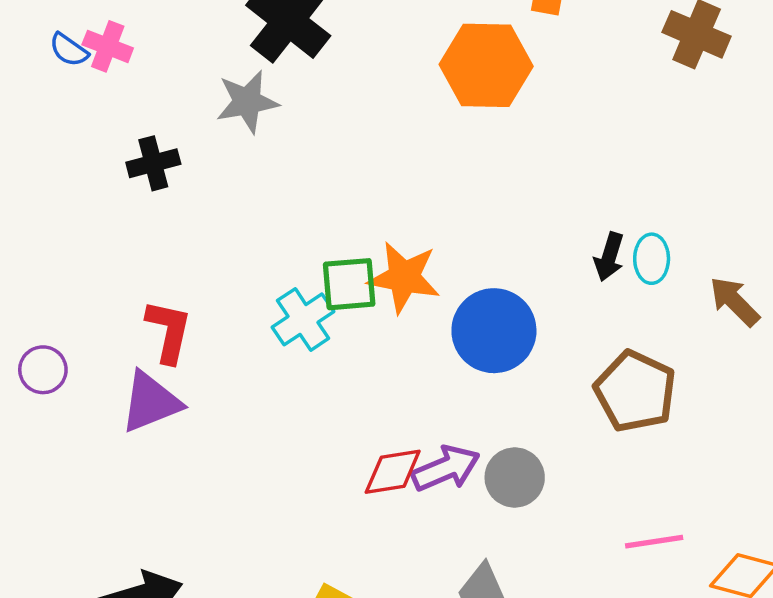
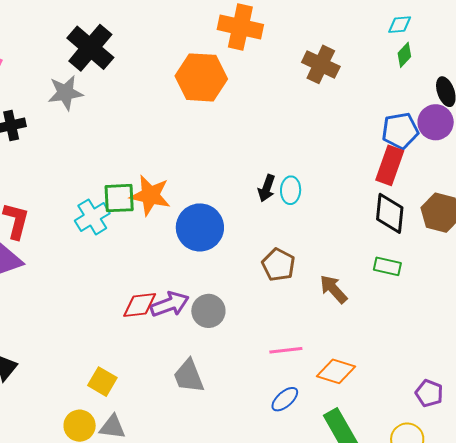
brown arrow: (735, 301) -> (333, 289), moved
brown pentagon: (635, 391) -> (278, 265), size x0.7

